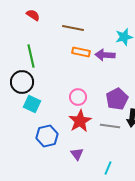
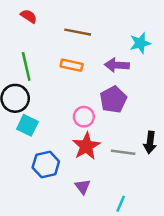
orange rectangle: (81, 52) -> (72, 65), moved
purple pentagon: (117, 99) -> (113, 100), moved

